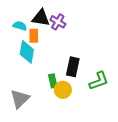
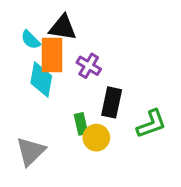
purple cross: (58, 22) -> (89, 66), moved
cyan semicircle: (20, 26) -> (31, 40), turned -152
orange rectangle: (34, 36) -> (52, 55), size x1.6

